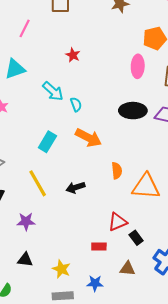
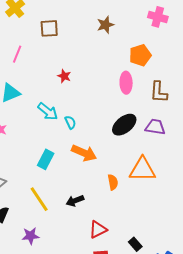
black ellipse: (133, 111) -> (124, 125), turned -35
orange triangle: (146, 187) -> (142, 169), moved
red triangle: (118, 222) -> (98, 230), moved

